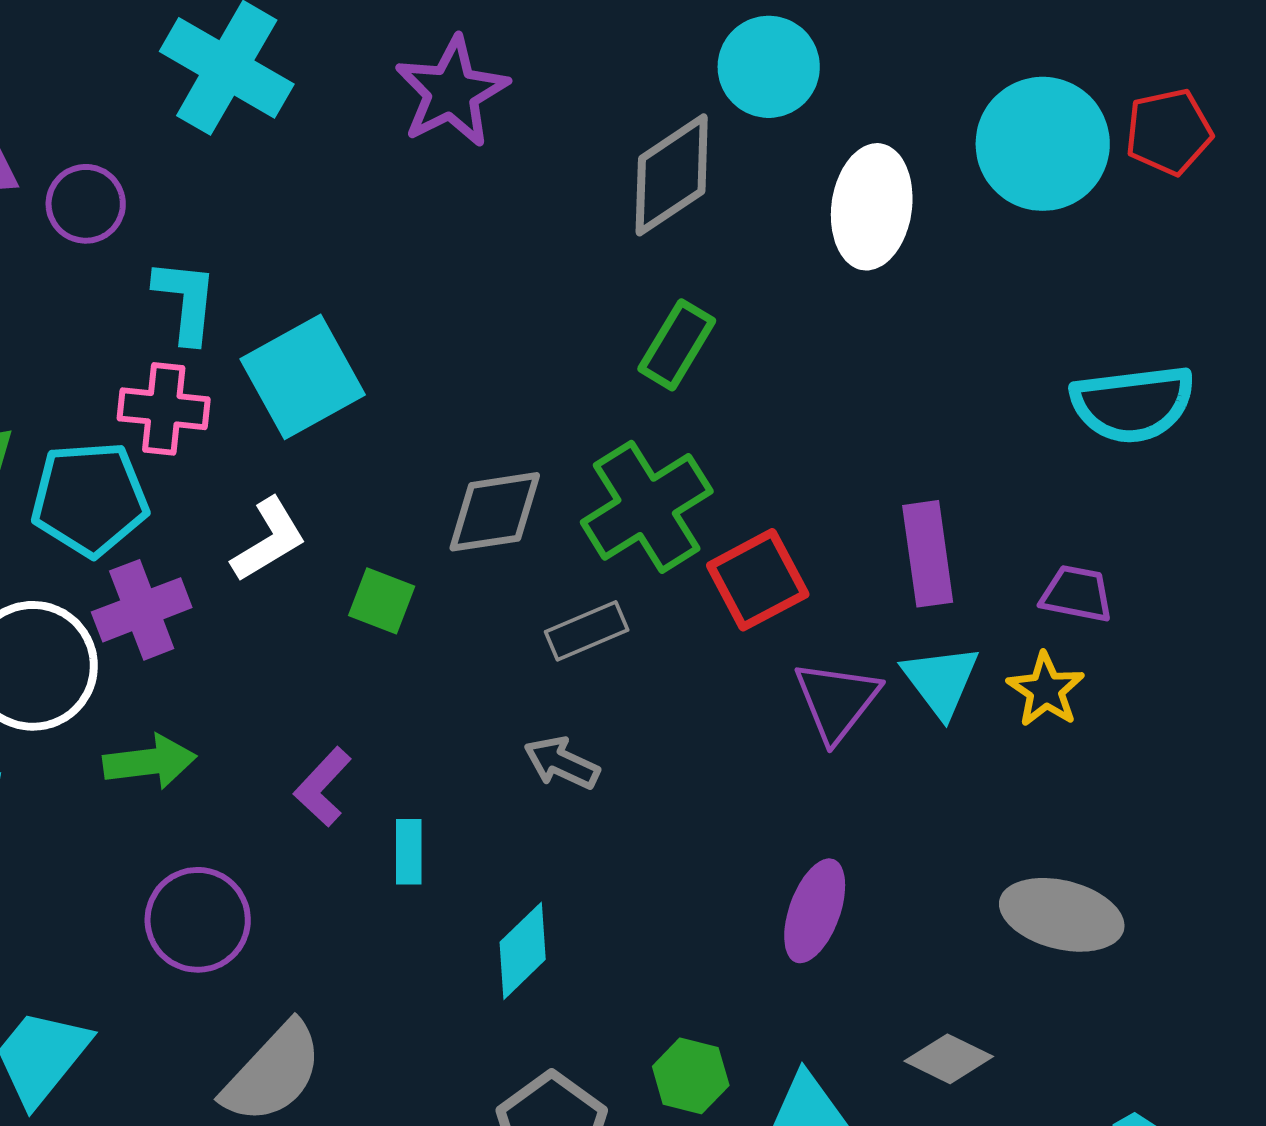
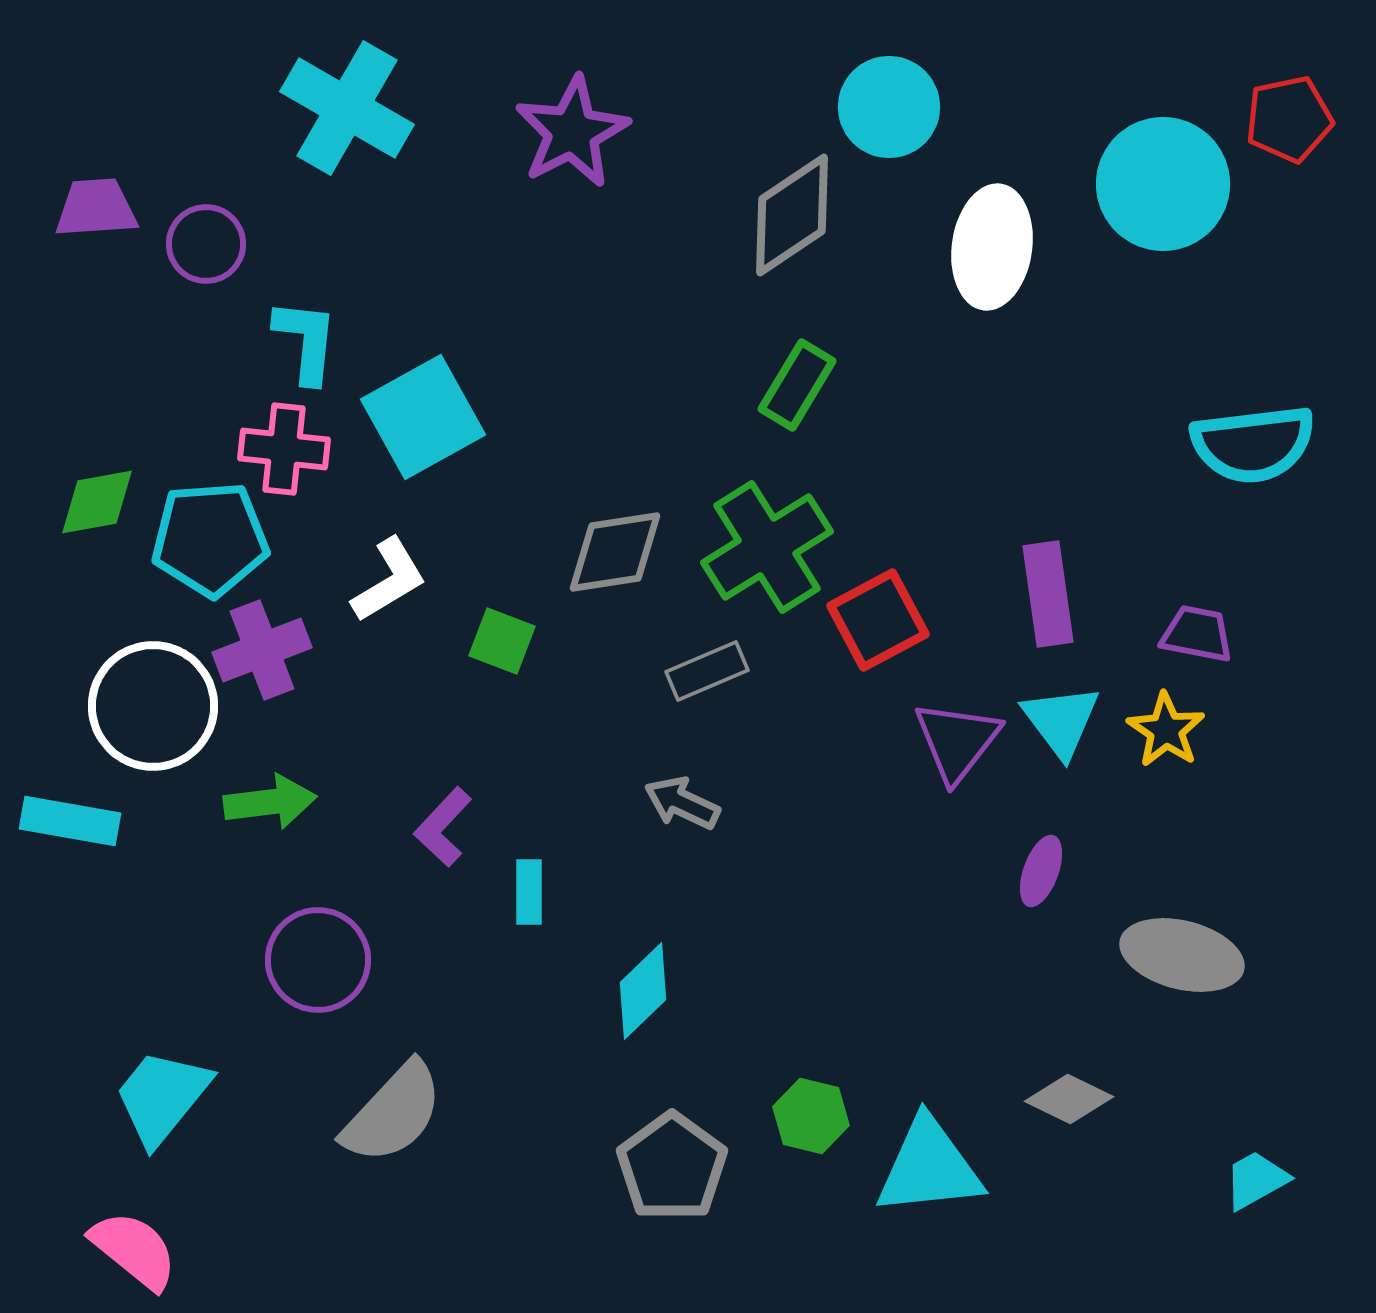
red pentagon: (1169, 132) -> (1289, 119), moved
purple ellipse: (815, 911) -> (1041, 871), moved, size x0.7

